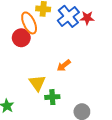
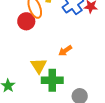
green cross: (52, 97) -> (52, 80), size x1.5

